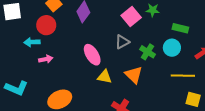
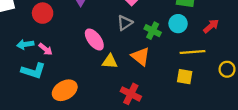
cyan arrow: (32, 42) -> (25, 44), moved
pink arrow: (46, 59) -> (46, 49), turned 56
cyan L-shape: (16, 88) -> (33, 71), moved
yellow square: (193, 99) -> (185, 77), moved

